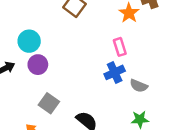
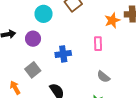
cyan circle: (29, 41) -> (44, 14), moved
blue cross: (115, 72) -> (63, 54), moved

